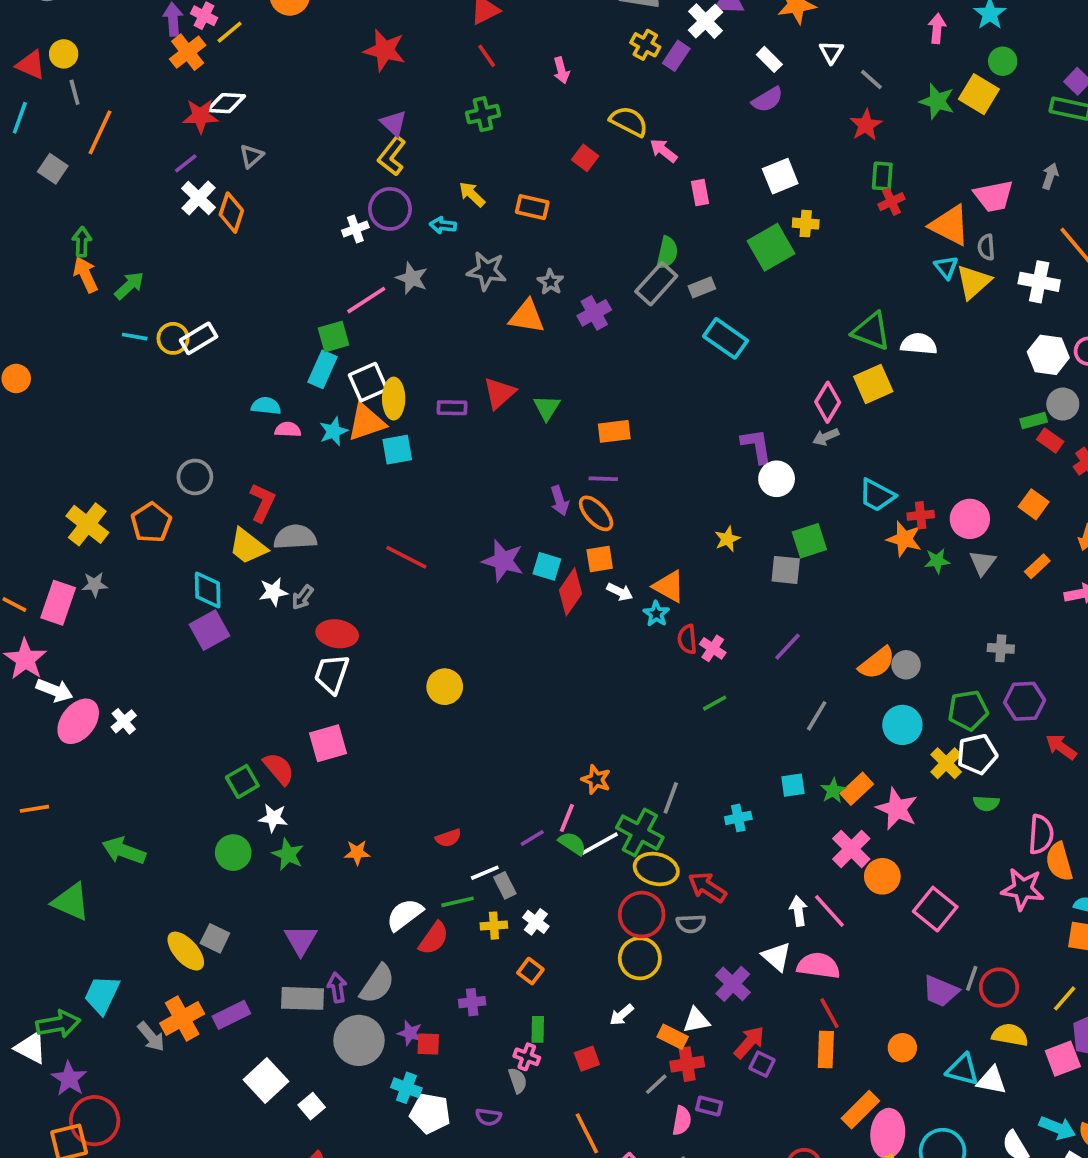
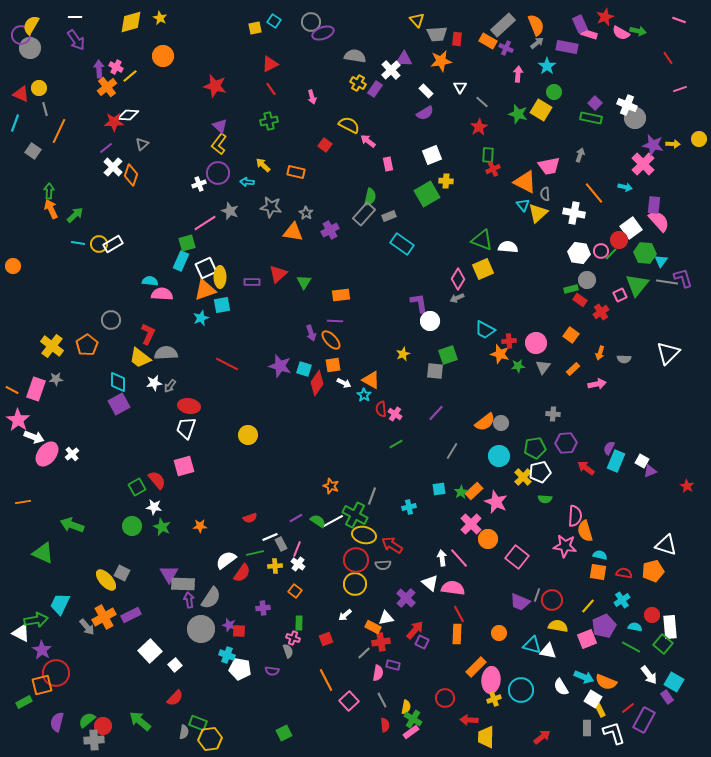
pink semicircle: (288, 430) -> (162, 294), size x1.5
cyan star: (333, 431) -> (201, 318), moved
pink line: (567, 818) -> (297, 549), moved
gray rectangle: (302, 998) -> (183, 584), moved

